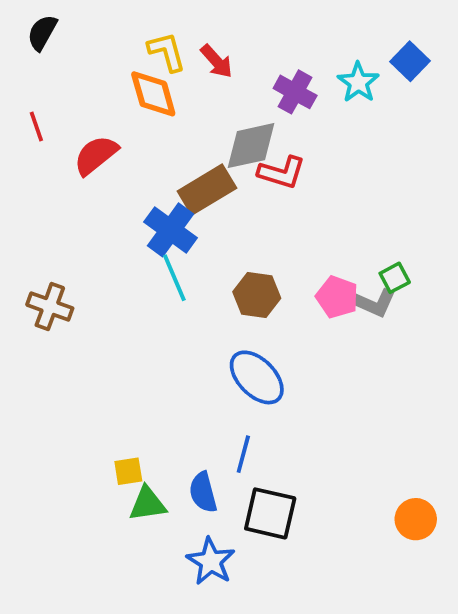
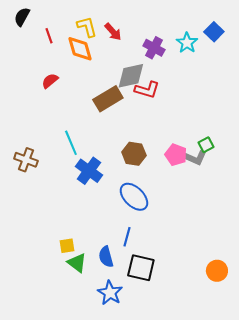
red line: (36, 126) -> (49, 36), moved
red semicircle: (96, 155) -> (50, 81), size x0.7
blue cross: (171, 230) -> (89, 171), moved
cyan line: (174, 278) -> (71, 143), moved
green triangle: (148, 504) -> (77, 263), turned 45

